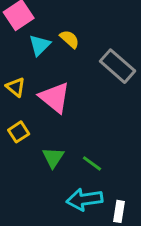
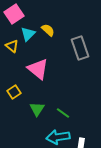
gray rectangle: (118, 66) -> (80, 48), turned 30
yellow triangle: (16, 87) -> (12, 46), moved

